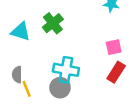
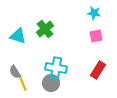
pink square: (114, 47) -> (96, 36), moved
gray semicircle: (17, 75) -> (15, 72), turned -32

